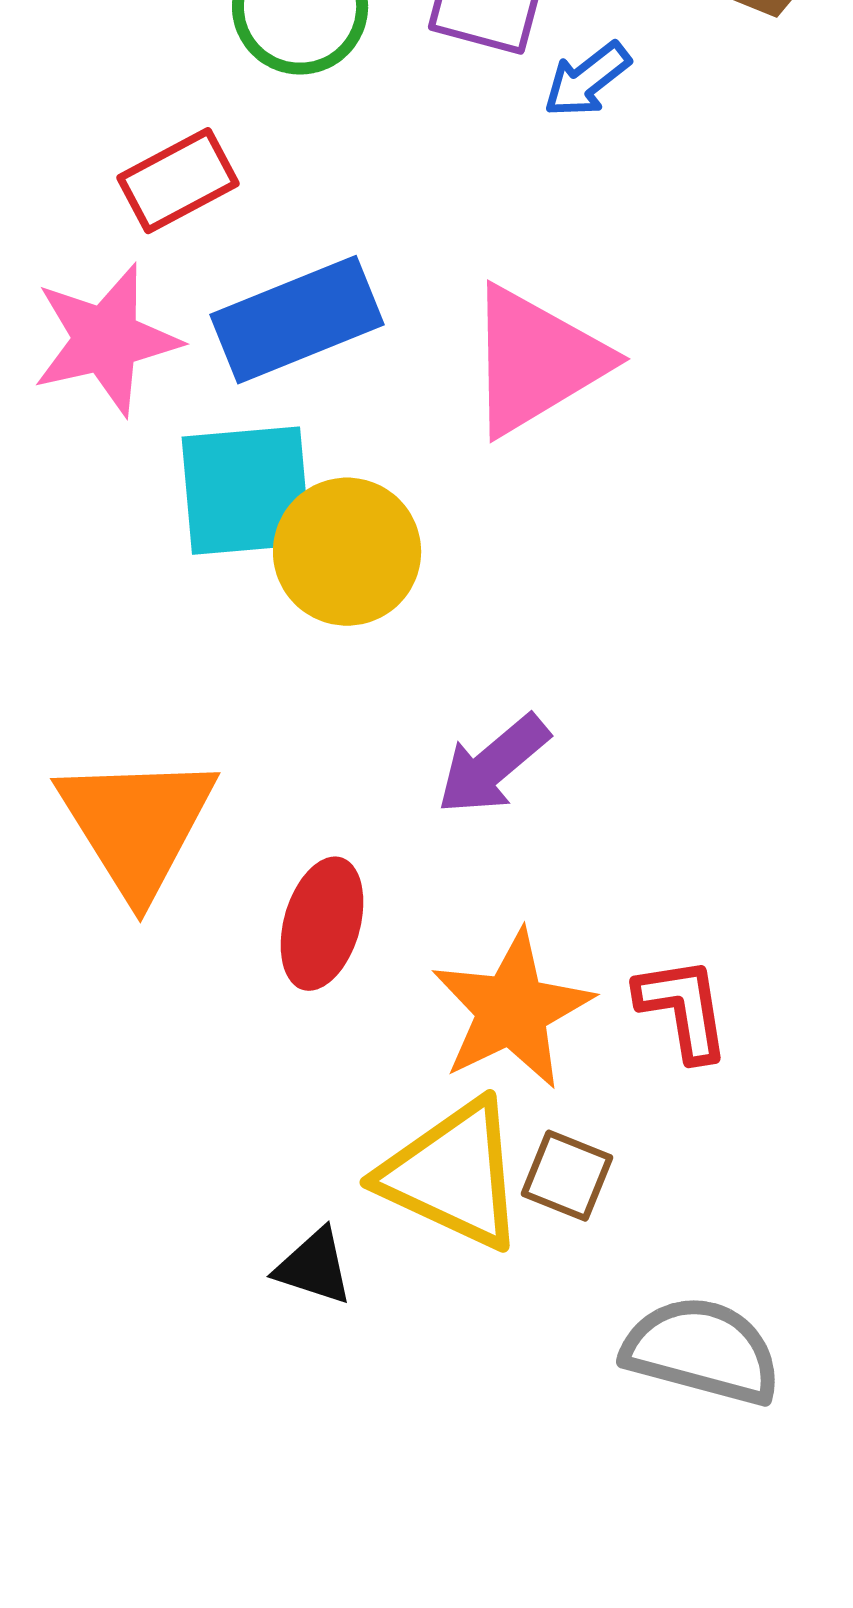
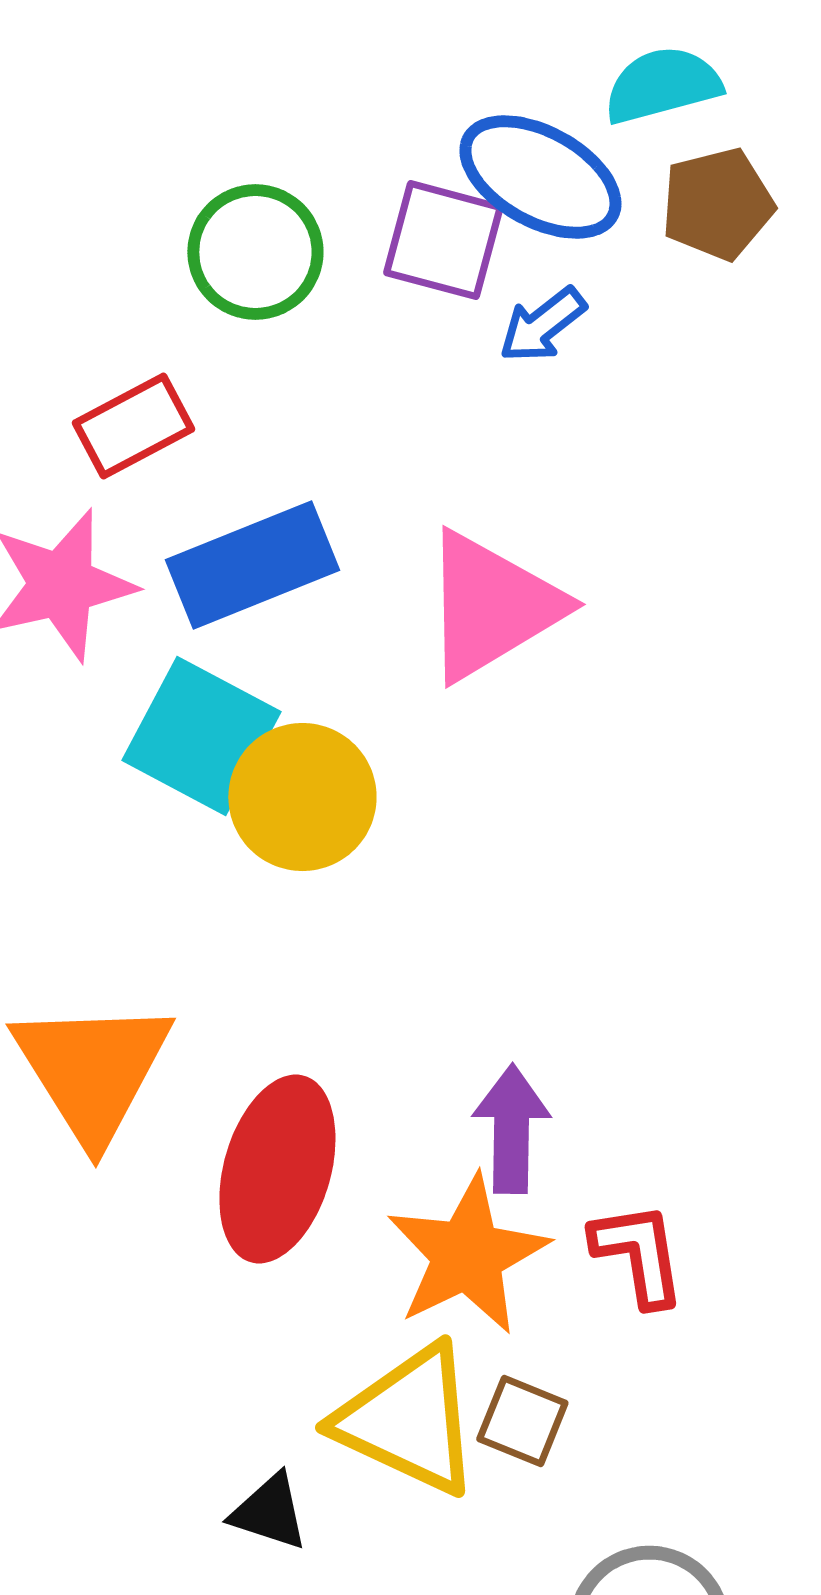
cyan square: (246, 491) -> (201, 736), turned 33
purple arrow: (493, 765) -> (511, 1129), moved, turned 131
red ellipse: (322, 924) -> (277, 1169), size x1.4

